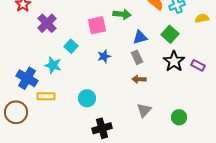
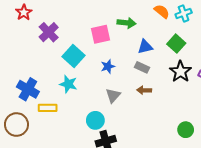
cyan square: (71, 46) -> (74, 56), size x1.5
gray rectangle: (137, 57) -> (142, 67), turned -40
cyan star: (53, 65) -> (68, 84), moved
cyan circle: (87, 98) -> (95, 120), moved
gray triangle: (144, 110) -> (113, 95), moved

